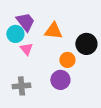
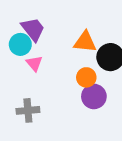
orange triangle: (53, 31) -> (85, 42), moved
purple circle: (60, 80) -> (94, 96), moved

